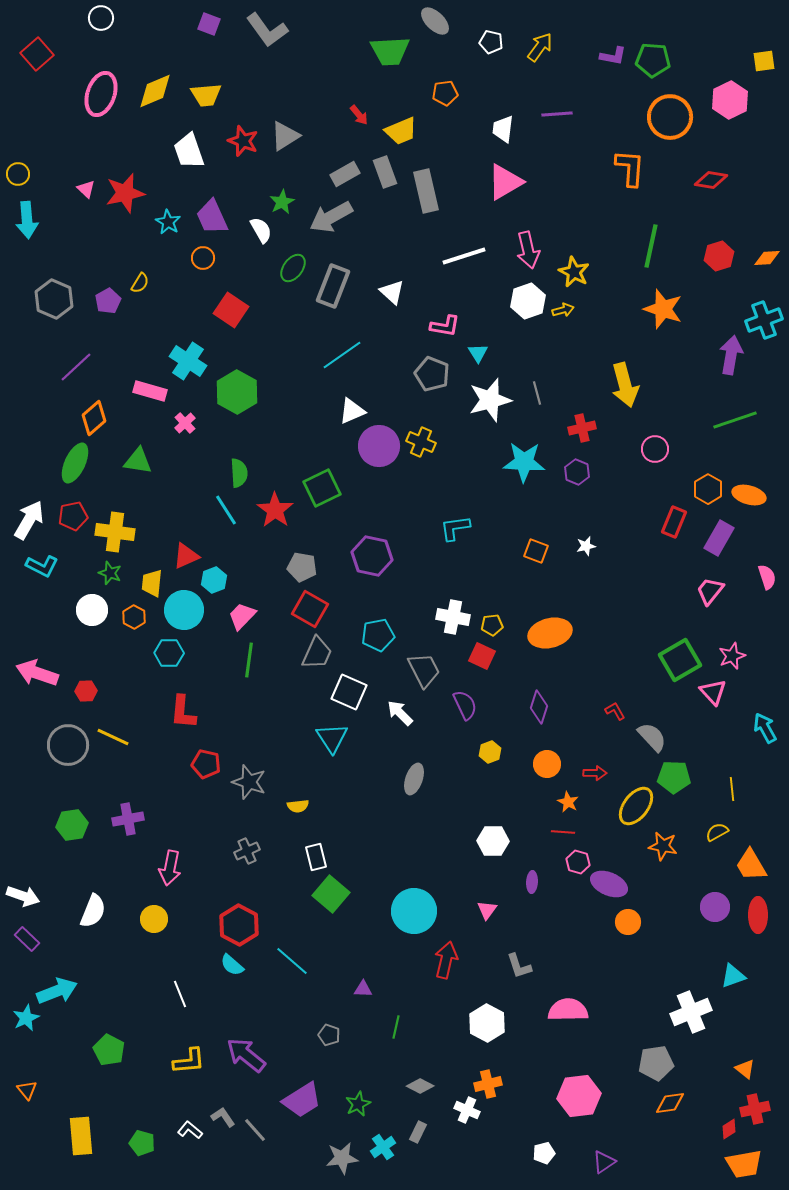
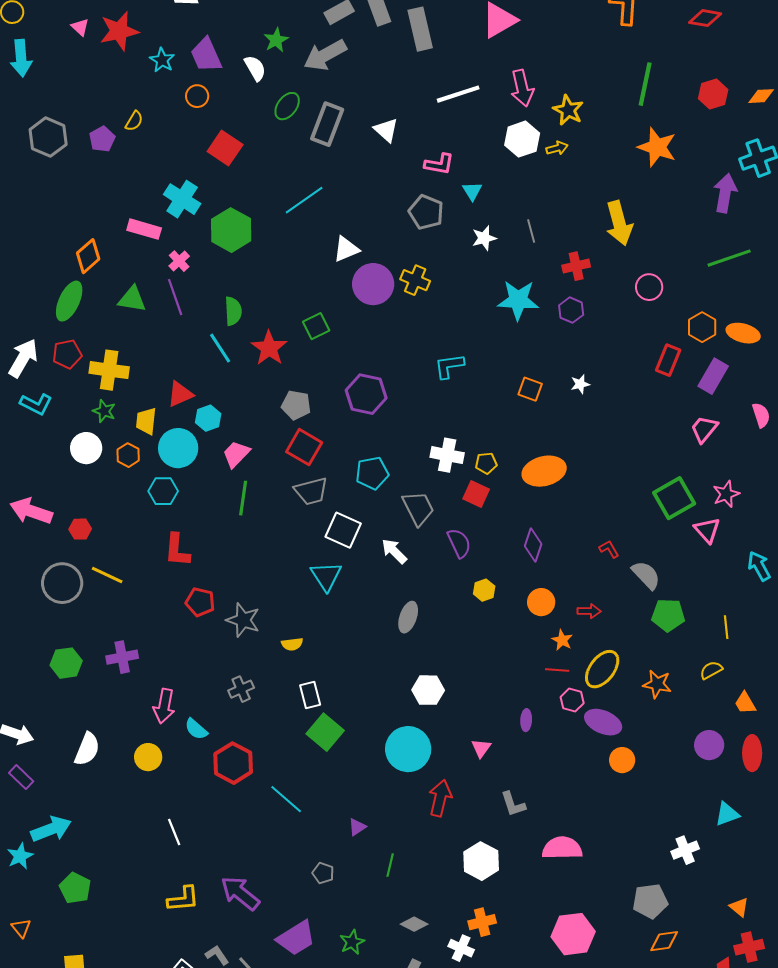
cyan line: (342, 355) -> (304, 200), moved
purple line: (76, 367) -> (175, 297), moved, turned -66
white star: (490, 400) -> (484, 238), size x0.6
green square: (322, 488) -> (316, 326), size x0.7
gray trapezoid: (317, 653) -> (311, 491), turned 51
yellow ellipse: (636, 806) -> (602, 669), moved
white hexagon: (493, 841) -> (428, 690), moved
orange trapezoid: (751, 865) -> (745, 703), size x0.7
cyan semicircle: (232, 965) -> (196, 729), moved
purple triangle: (363, 989) -> (357, 827), turned -36
white cross: (691, 1012) -> (685, 850), size x0.7
green pentagon: (109, 1050) -> (75, 888), moved

